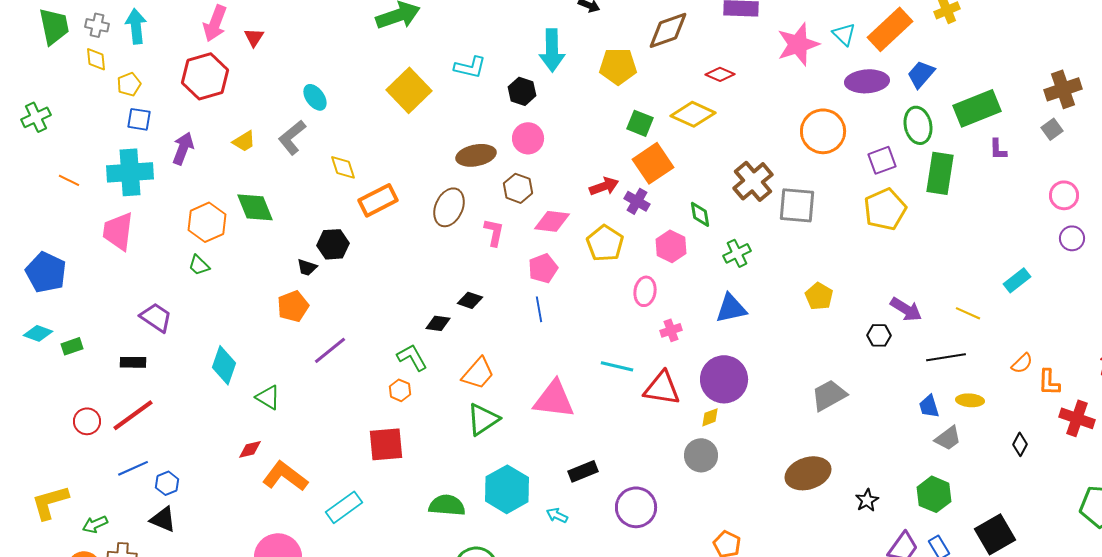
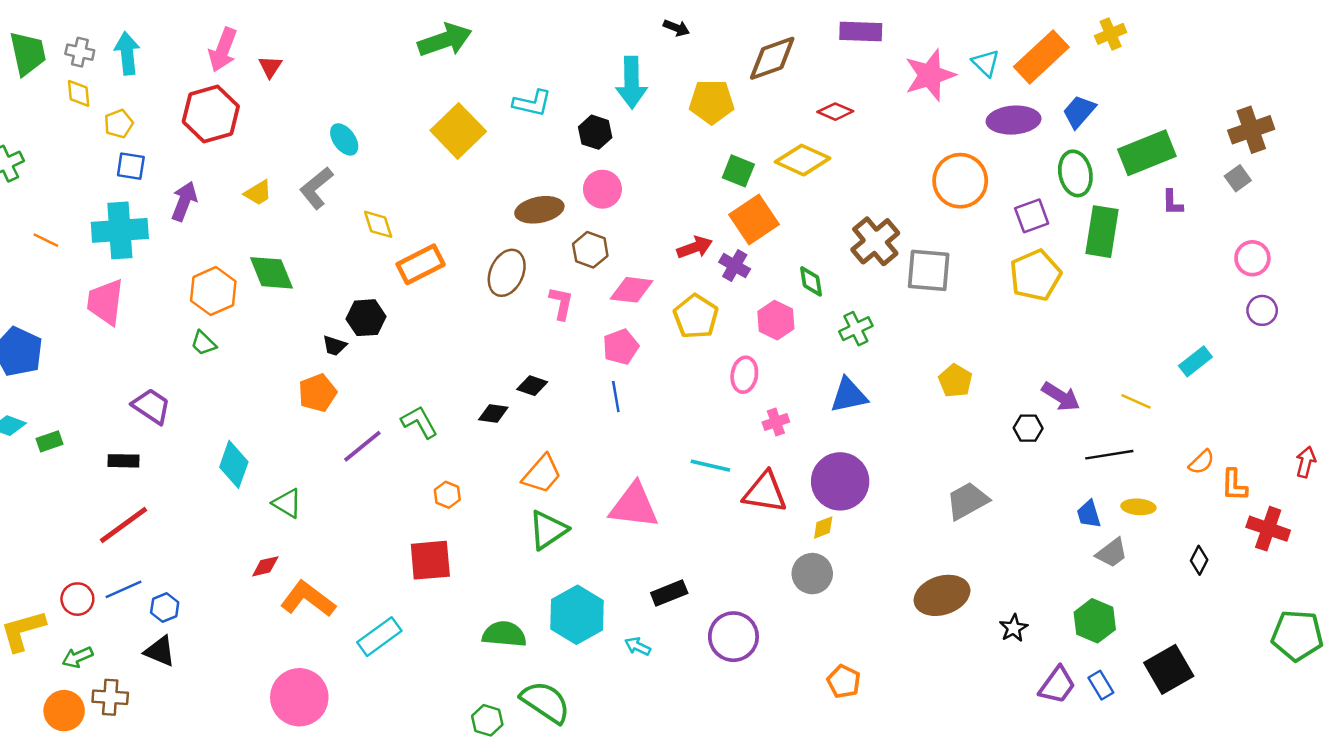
green L-shape: (412, 357) -> (419, 422), moved
red circle: (87, 421) -> (77, 599), moved

